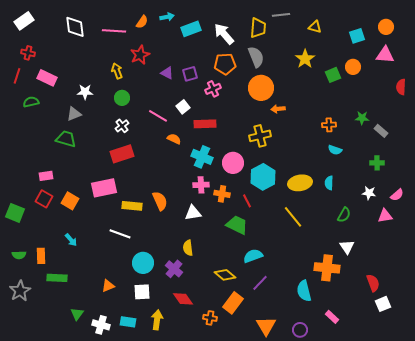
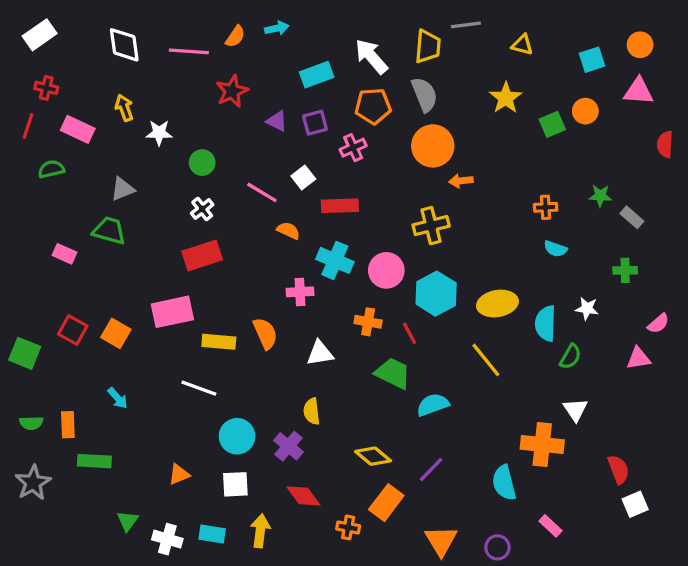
cyan rectangle: (191, 29) -> (317, 75), moved
yellow arrow: (117, 71) -> (124, 108), moved
white star: (85, 92) -> (159, 133), moved
pink rectangle: (46, 176) -> (65, 254), moved, turned 32
cyan semicircle: (329, 183) -> (546, 323), moved, size x1.5
pink cross: (201, 185) -> (300, 292), moved
white star: (369, 193) -> (587, 309), moved
cyan semicircle: (253, 256) -> (433, 405), moved

